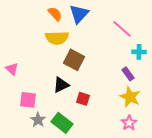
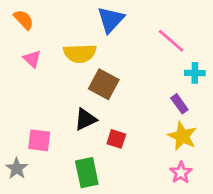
orange semicircle: (55, 14) -> (24, 20), moved
pink triangle: (12, 69) -> (32, 59), moved
gray star: (38, 120) -> (17, 168), moved
green rectangle: (62, 123) -> (87, 173), turned 40

